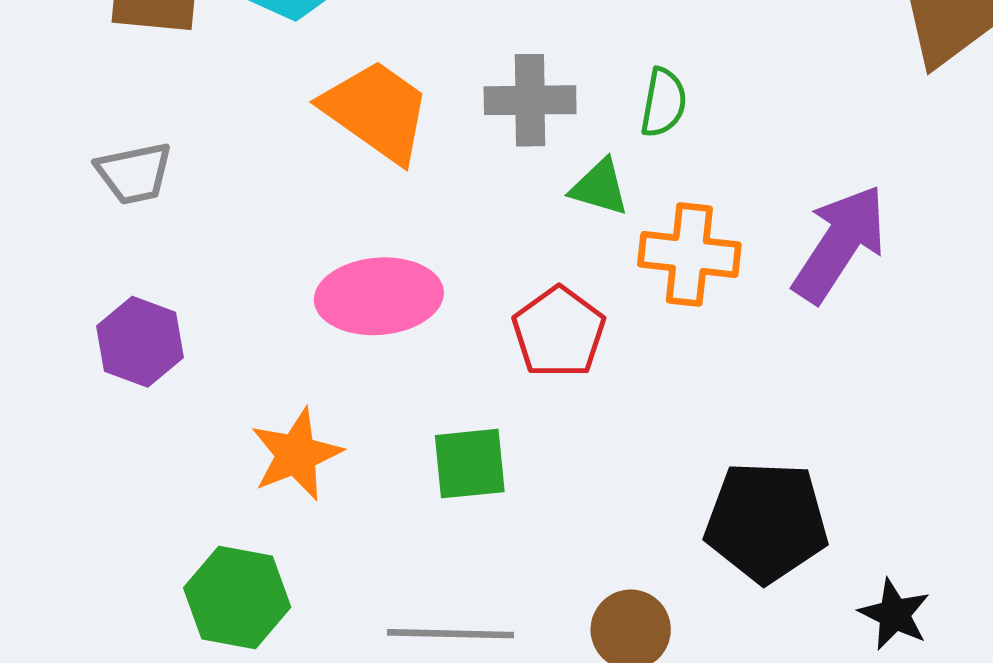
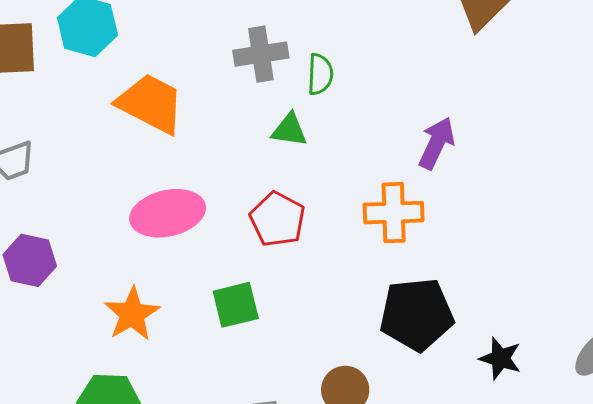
gray cross: (530, 100) -> (261, 54), moved
purple arrow: (840, 244) -> (437, 143), size x0.7
orange cross: (689, 255) -> (394, 213), moved

